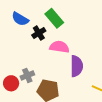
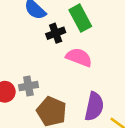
purple semicircle: (77, 66) -> (94, 106), moved

